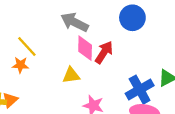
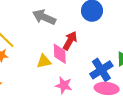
pink diamond: (85, 48) -> (60, 54), moved

